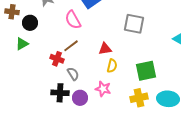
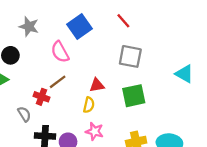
yellow semicircle: (112, 66) -> (89, 105), moved
green square: (146, 71) -> (134, 96), moved
gray semicircle: (73, 74) -> (24, 114), moved

